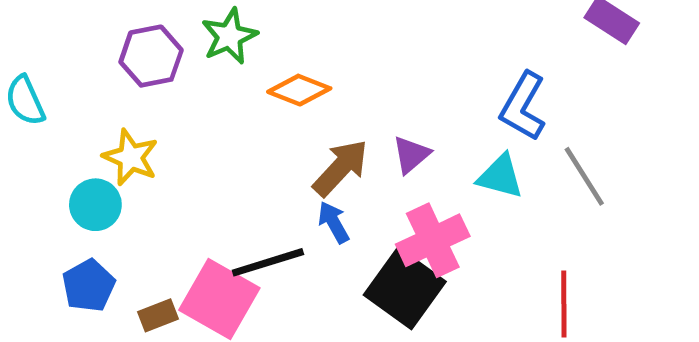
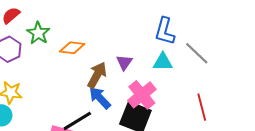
blue arrow: (334, 222) -> (100, 98), size x1.4

